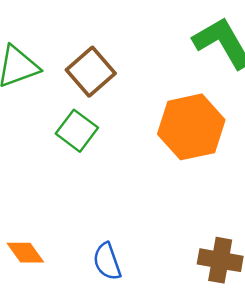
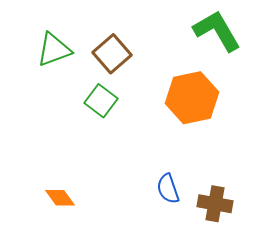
blue semicircle: (107, 261) -> (168, 189), moved

